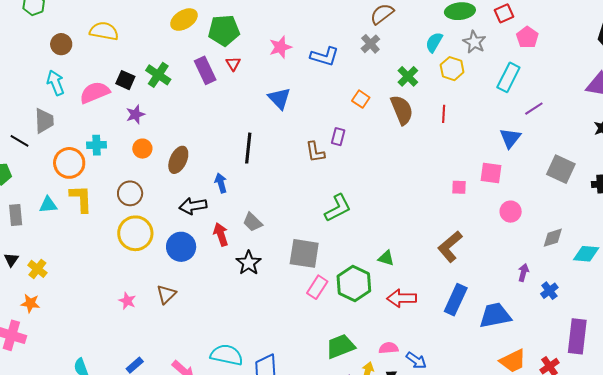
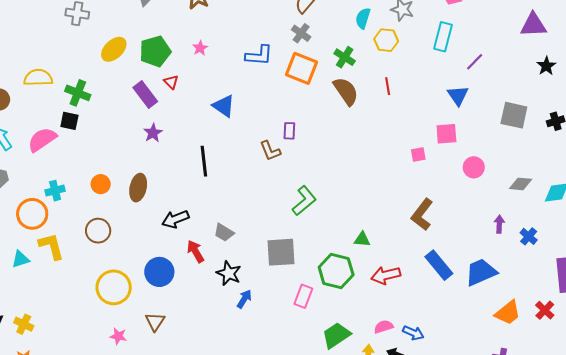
pink star: (280, 47) -> (200, 48), moved, size x0.7
green cross: (158, 75) -> (78, 93), moved
orange square: (361, 99) -> (301, 68), moved, size x1.8
purple star: (135, 114) -> (153, 133), moved
blue arrow: (221, 183) -> (244, 299), moved, turned 60
black arrow: (193, 206) -> (175, 219), moved
yellow circle: (135, 233) -> (114, 287), moved
gray diamond: (553, 238) -> (521, 184), turned 35
pink rectangle: (317, 287) -> (303, 296), moved
blue rectangle: (456, 300) -> (439, 265), turned -52

